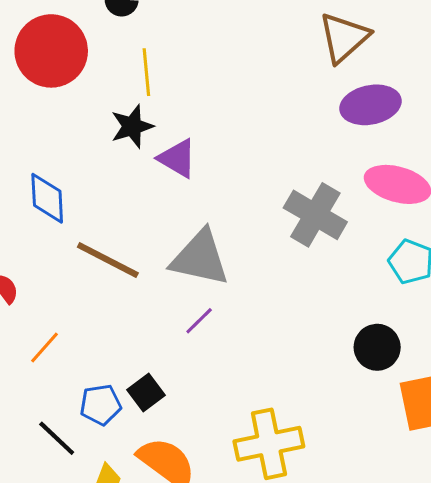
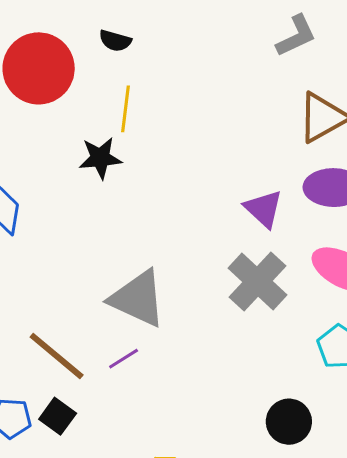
purple triangle: (177, 158) -> (264, 209), moved
brown line: (108, 260) -> (57, 356), moved
black square: (146, 392) -> (58, 416), turned -30

